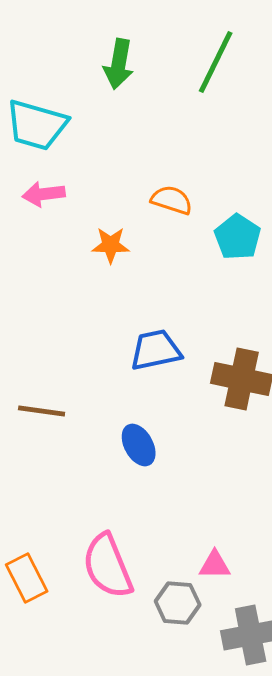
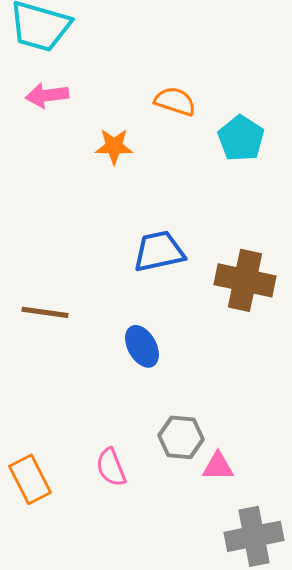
pink semicircle: (108, 566) -> (111, 467), size x0.6
gray hexagon: (178, 603) -> (181, 437), moved

